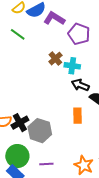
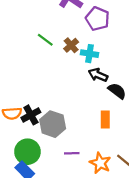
green line: (18, 34) -> (45, 40), moved
orange rectangle: (77, 116) -> (105, 120), moved
purple line: (46, 164) -> (72, 153), moved

